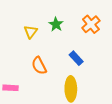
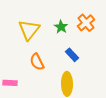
green star: (56, 24) -> (61, 27), moved
yellow triangle: (31, 32) -> (29, 30), size x1.6

